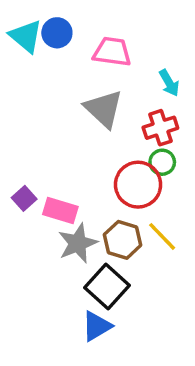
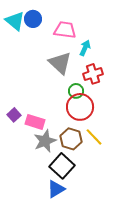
cyan arrow: (169, 83) -> (85, 48), moved, turned -126
green circle: (162, 162) -> (76, 91), moved

